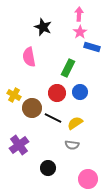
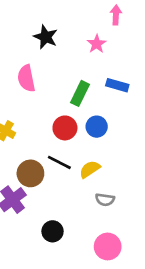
pink arrow: (79, 14) -> (116, 15), moved
blue rectangle: (92, 47) -> (117, 85), moved
brown circle: (32, 108) -> (30, 173), moved
gray semicircle: (72, 145) -> (105, 200), moved

